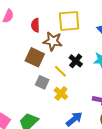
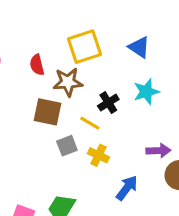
black cross: (76, 61) -> (108, 103), turned 32
gray square: (42, 82) -> (67, 146), turned -32

